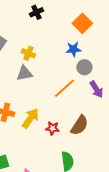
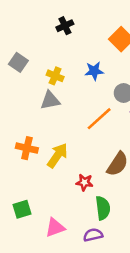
blue star: (73, 49) -> (94, 71), moved
red star: (52, 128) -> (84, 182), moved

